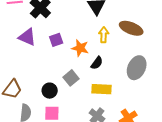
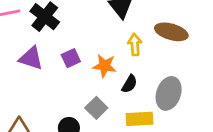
gray ellipse: (137, 68) -> (169, 93), moved

